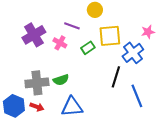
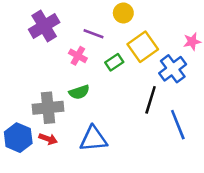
purple cross: (34, 35) -> (44, 26), moved
yellow square: (110, 36) -> (143, 47), turned -30
green semicircle: (61, 80) -> (79, 92), moved

